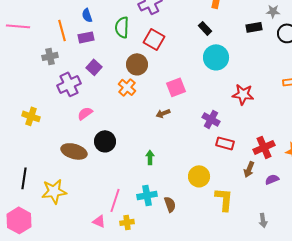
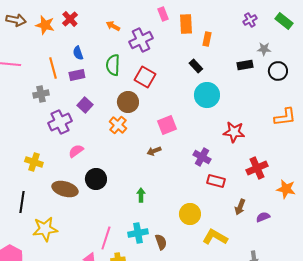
yellow cross: (31, 116) -> (34, 162), moved
red cross: (264, 147) -> (257, 168), moved
black line: (24, 178) -> (22, 202), moved
yellow L-shape: (224, 199) -> (215, 237), turned -65

